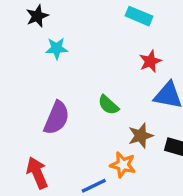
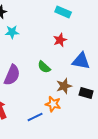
red star: (150, 61) -> (60, 40), moved

